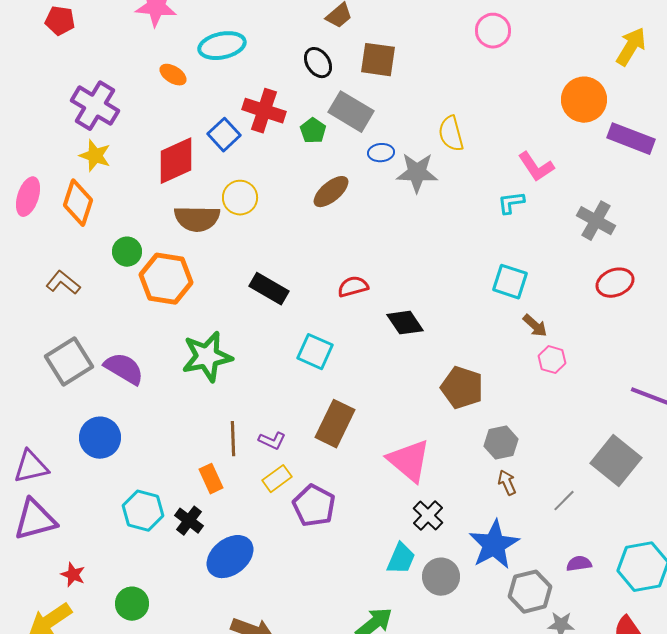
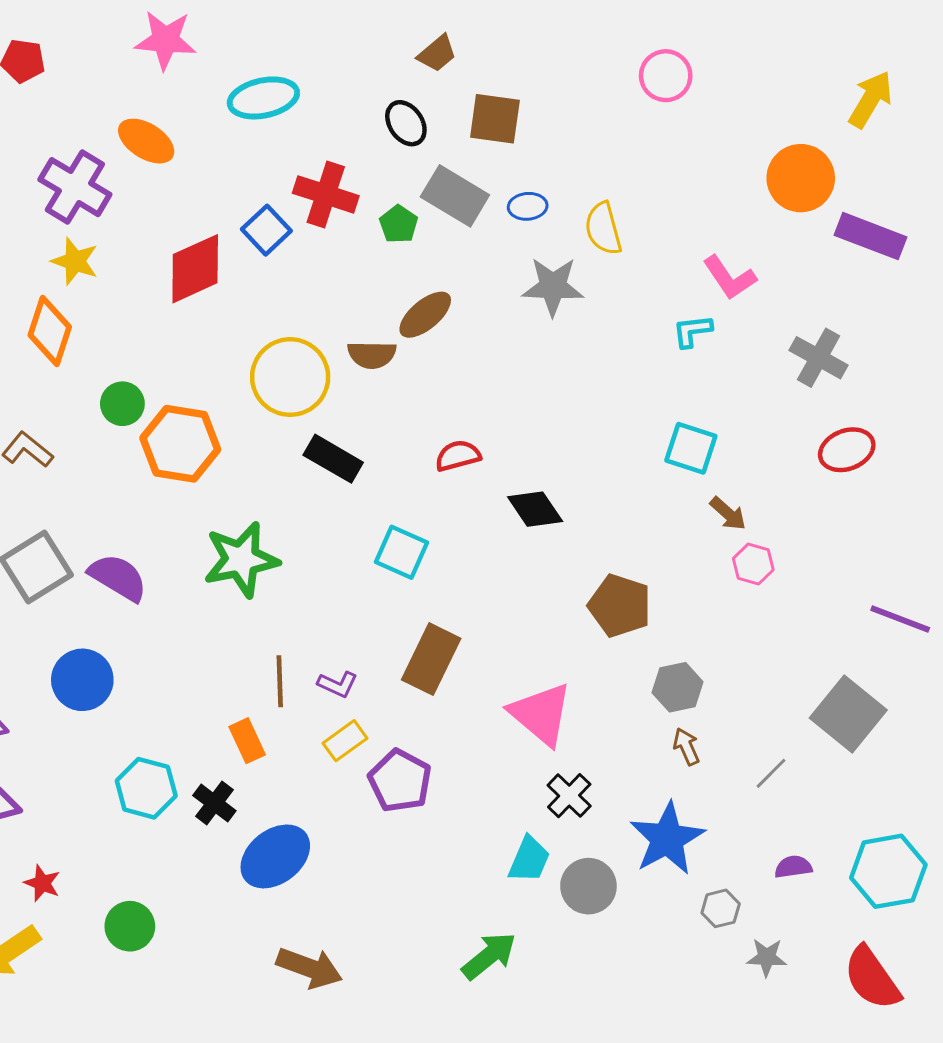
orange ellipse: (173, 75) -> (146, 141), moved, size x1.4
blue ellipse: (381, 153) -> (528, 206), moved
yellow circle: (240, 198) -> (290, 377), moved, size x1.5
brown semicircle: (197, 219) -> (372, 355), moved, size x0.7
gray hexagon: (530, 592) -> (721, 908), size x0.6

